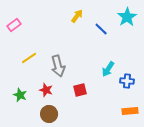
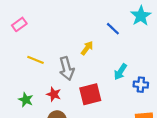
yellow arrow: (77, 16) -> (87, 48), moved
yellow line: (29, 58) -> (35, 60), turned 56
red square: (80, 90) -> (90, 94), size x1.5

